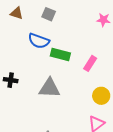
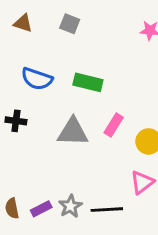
blue semicircle: (39, 41) -> (37, 79), moved
pink rectangle: (90, 63) -> (114, 125), moved

